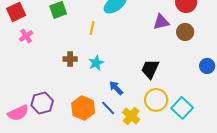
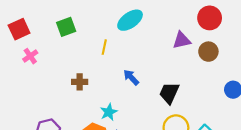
cyan star: (96, 63) -> (109, 112), moved
blue arrow: (116, 88) -> (131, 77), moved

